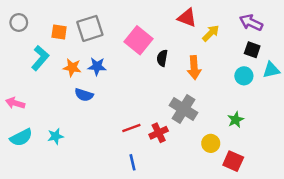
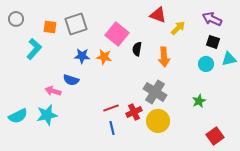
orange star: (72, 68) -> (104, 57), moved
pink arrow: (15, 103) -> (53, 91), moved
cyan star: (55, 136) -> (47, 115), size x1.5
yellow circle: (211, 143) -> (158, 121), moved, size x1.5
red square: (233, 161) -> (215, 136), moved, turned 30
blue line: (133, 162) -> (112, 128), moved

